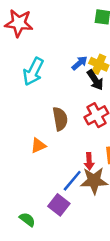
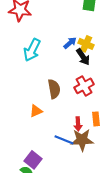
blue line: (72, 181) -> (64, 140), turned 72
purple square: (59, 205) -> (33, 160), moved

